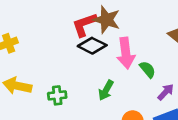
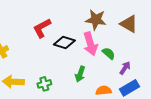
brown star: (107, 20) -> (96, 20), moved
red L-shape: (84, 25) -> (42, 28), moved

